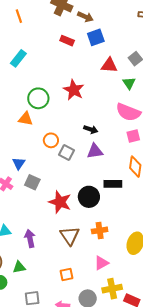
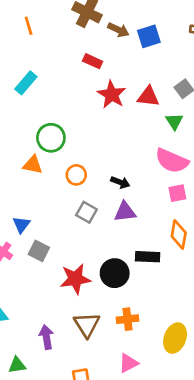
blue square: (96, 37) -> (149, 36), moved
red star: (74, 90) -> (112, 94), moved
orange circle: (51, 140) -> (76, 175), moved
red star: (60, 202) -> (75, 279), turned -30
purple arrow: (30, 238) -> (46, 337), moved

